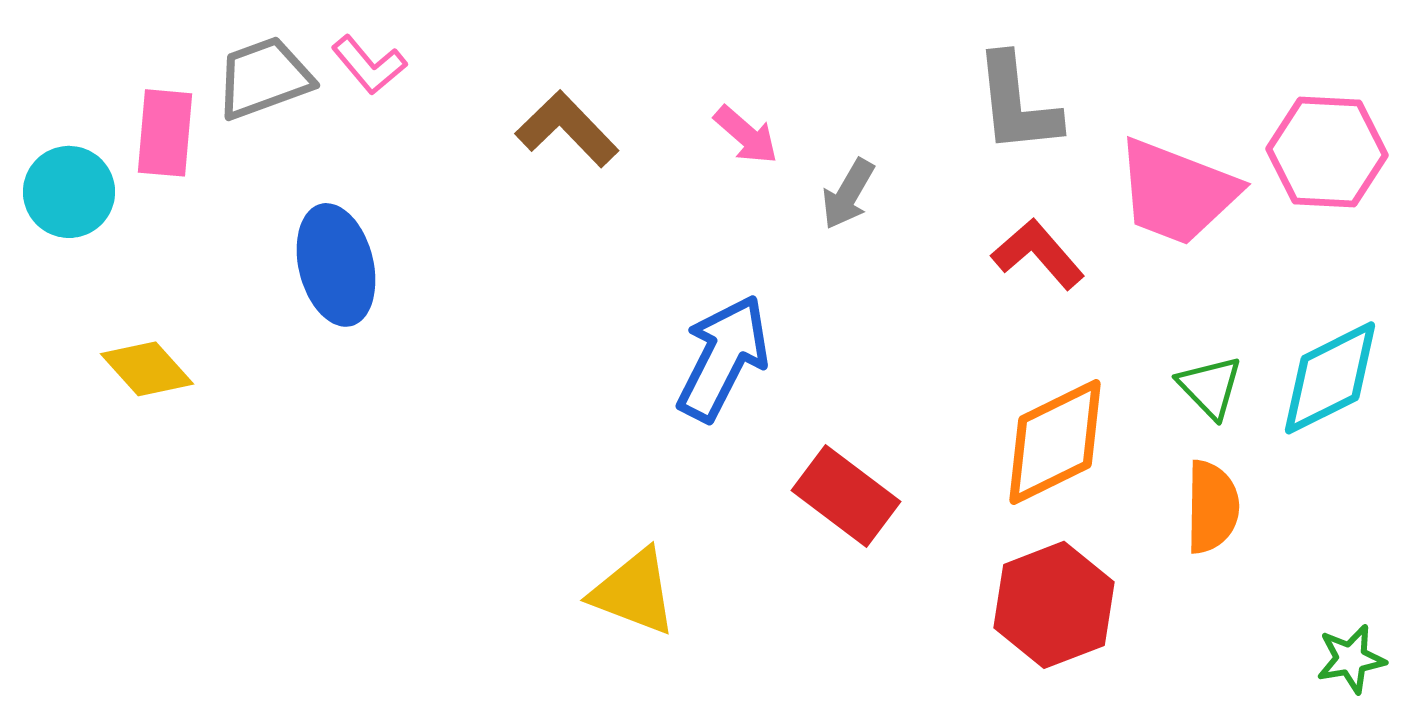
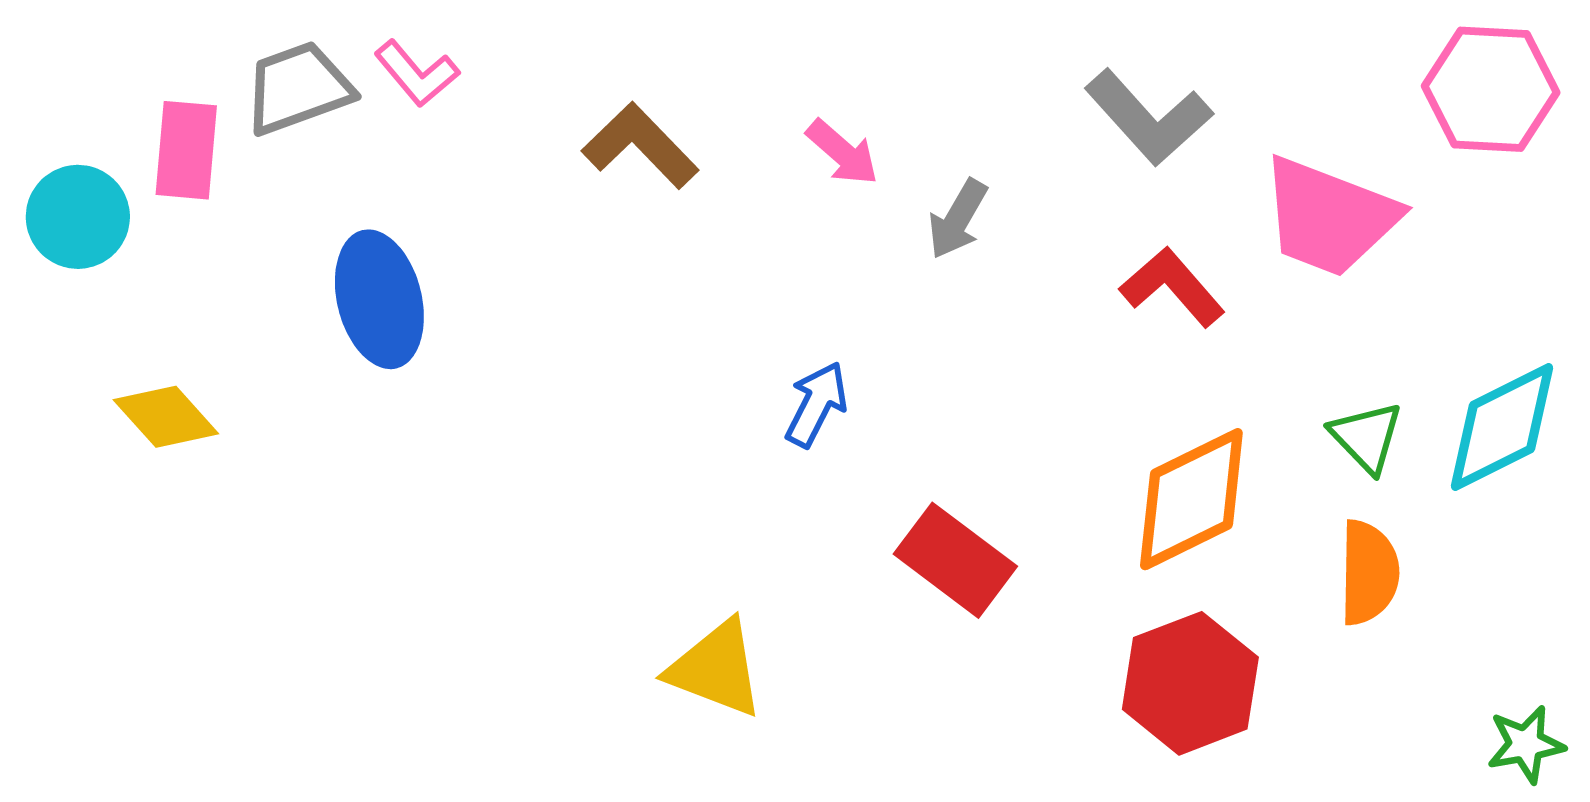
gray L-shape: (1017, 104) -> (1149, 117), turned -36
pink hexagon: (1327, 152) -> (1491, 89), moved
blue arrow: (723, 358) -> (816, 404), size x0.6

